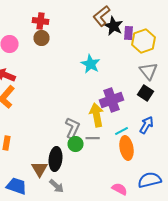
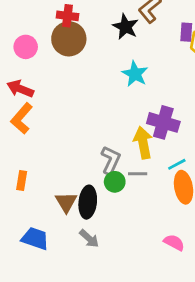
black star: (114, 26) -> (126, 27), moved
brown circle: (42, 38) -> (69, 39), size x1.6
purple cross: (112, 100) -> (163, 122), turned 35
brown triangle: (40, 169) -> (66, 202), moved

